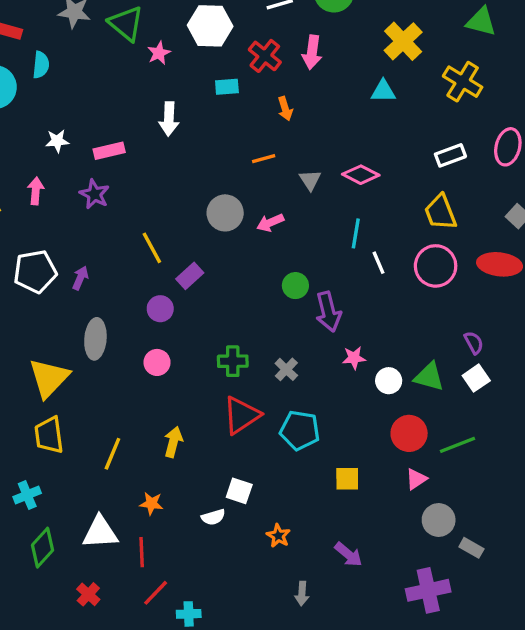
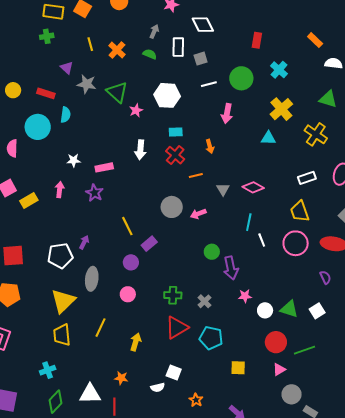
red cross: (265, 56) -> (175, 155), moved
white pentagon: (35, 272) -> (60, 256), moved
purple semicircle: (474, 343) -> (325, 277), moved
yellow line: (112, 454) -> (101, 328), moved

